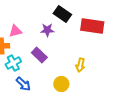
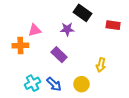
red rectangle: (92, 26) -> (113, 25), size x0.6
cyan cross: (13, 63) -> (33, 83), moved
blue arrow: (23, 84) -> (54, 84), moved

